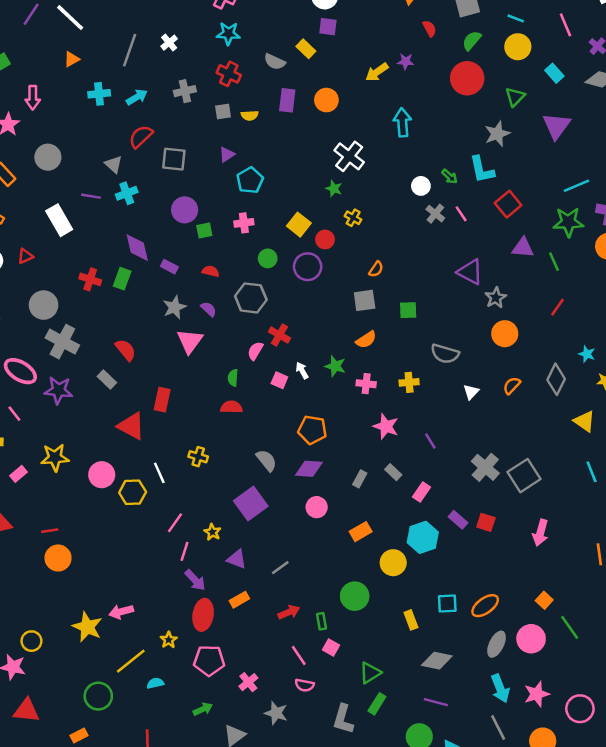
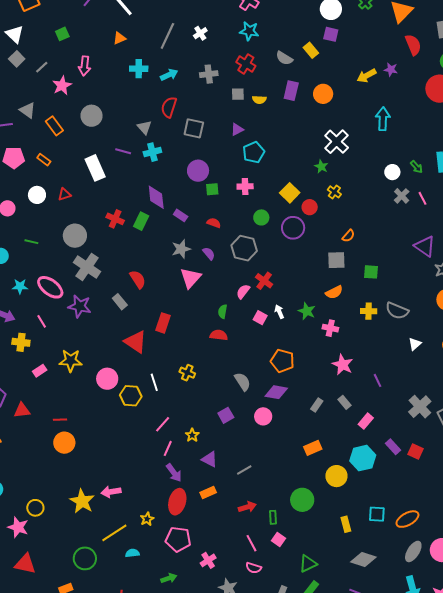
red semicircle: (429, 28) -> (413, 45), size x1.5
red semicircle: (141, 136) -> (169, 107), turned -35
yellow cross: (409, 382) -> (369, 311), moved
purple square: (251, 504) -> (226, 415), size x0.6
pink circle: (317, 507) -> (263, 416), moved

